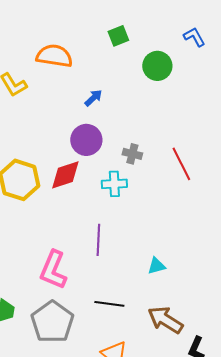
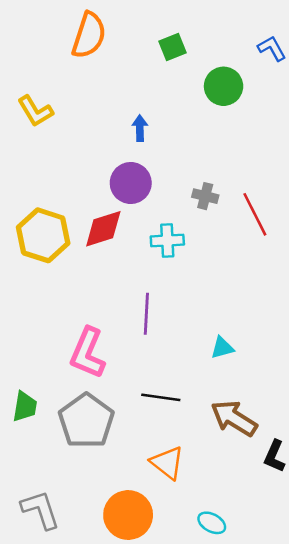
orange semicircle: (54, 56) -> (89, 35), moved, turned 99
blue arrow: (93, 98) -> (140, 128), turned -48
gray cross: (132, 154) -> (205, 196), moved

